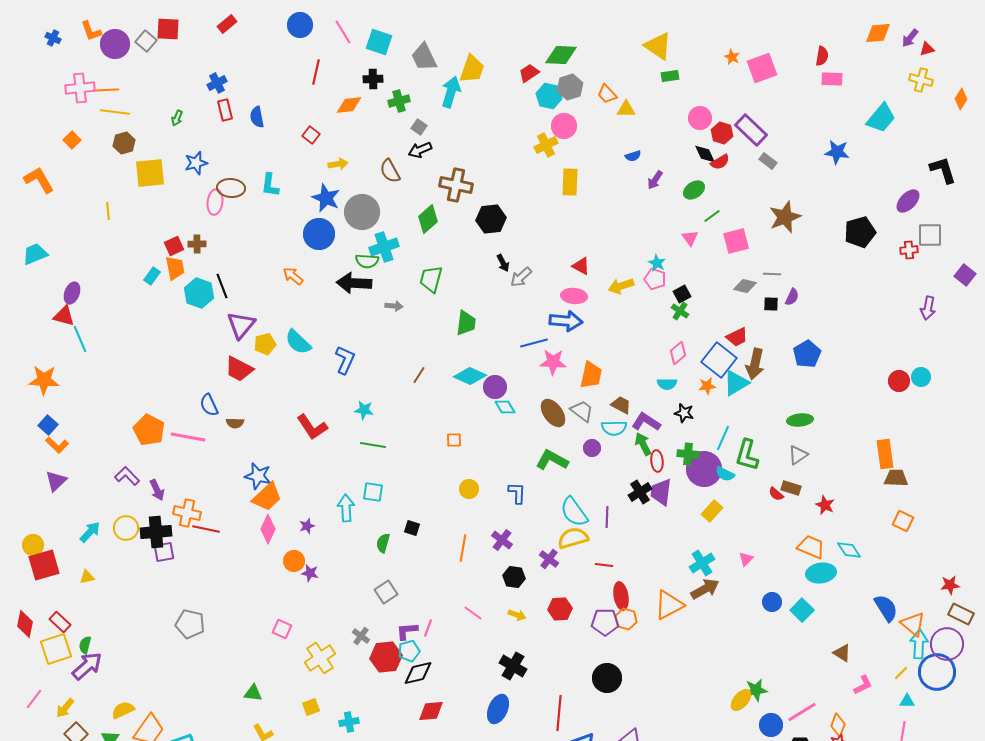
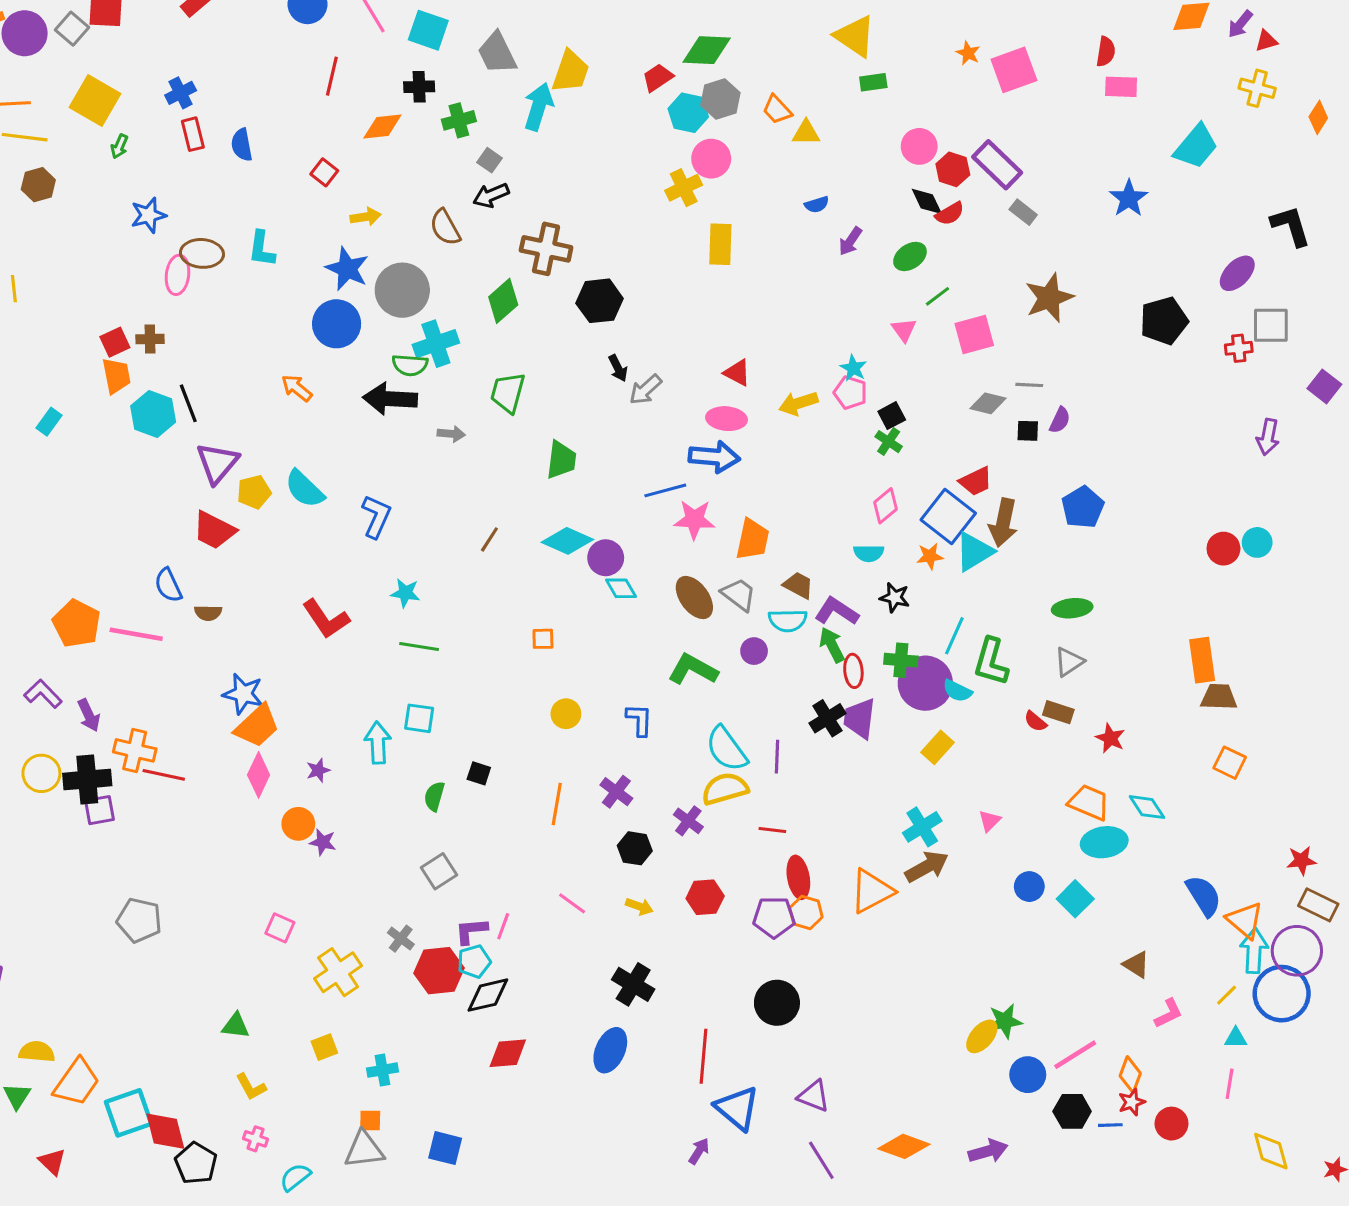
blue star: (837, 152) -> (1129, 198), turned 30
yellow square: (150, 173) -> (95, 101), moved, turned 36
cyan rectangle: (152, 276) -> (49, 422), moved
yellow semicircle: (123, 710) -> (37, 1052), turned 30

